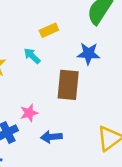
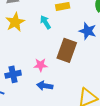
pink star: (29, 113) -> (41, 65), moved

